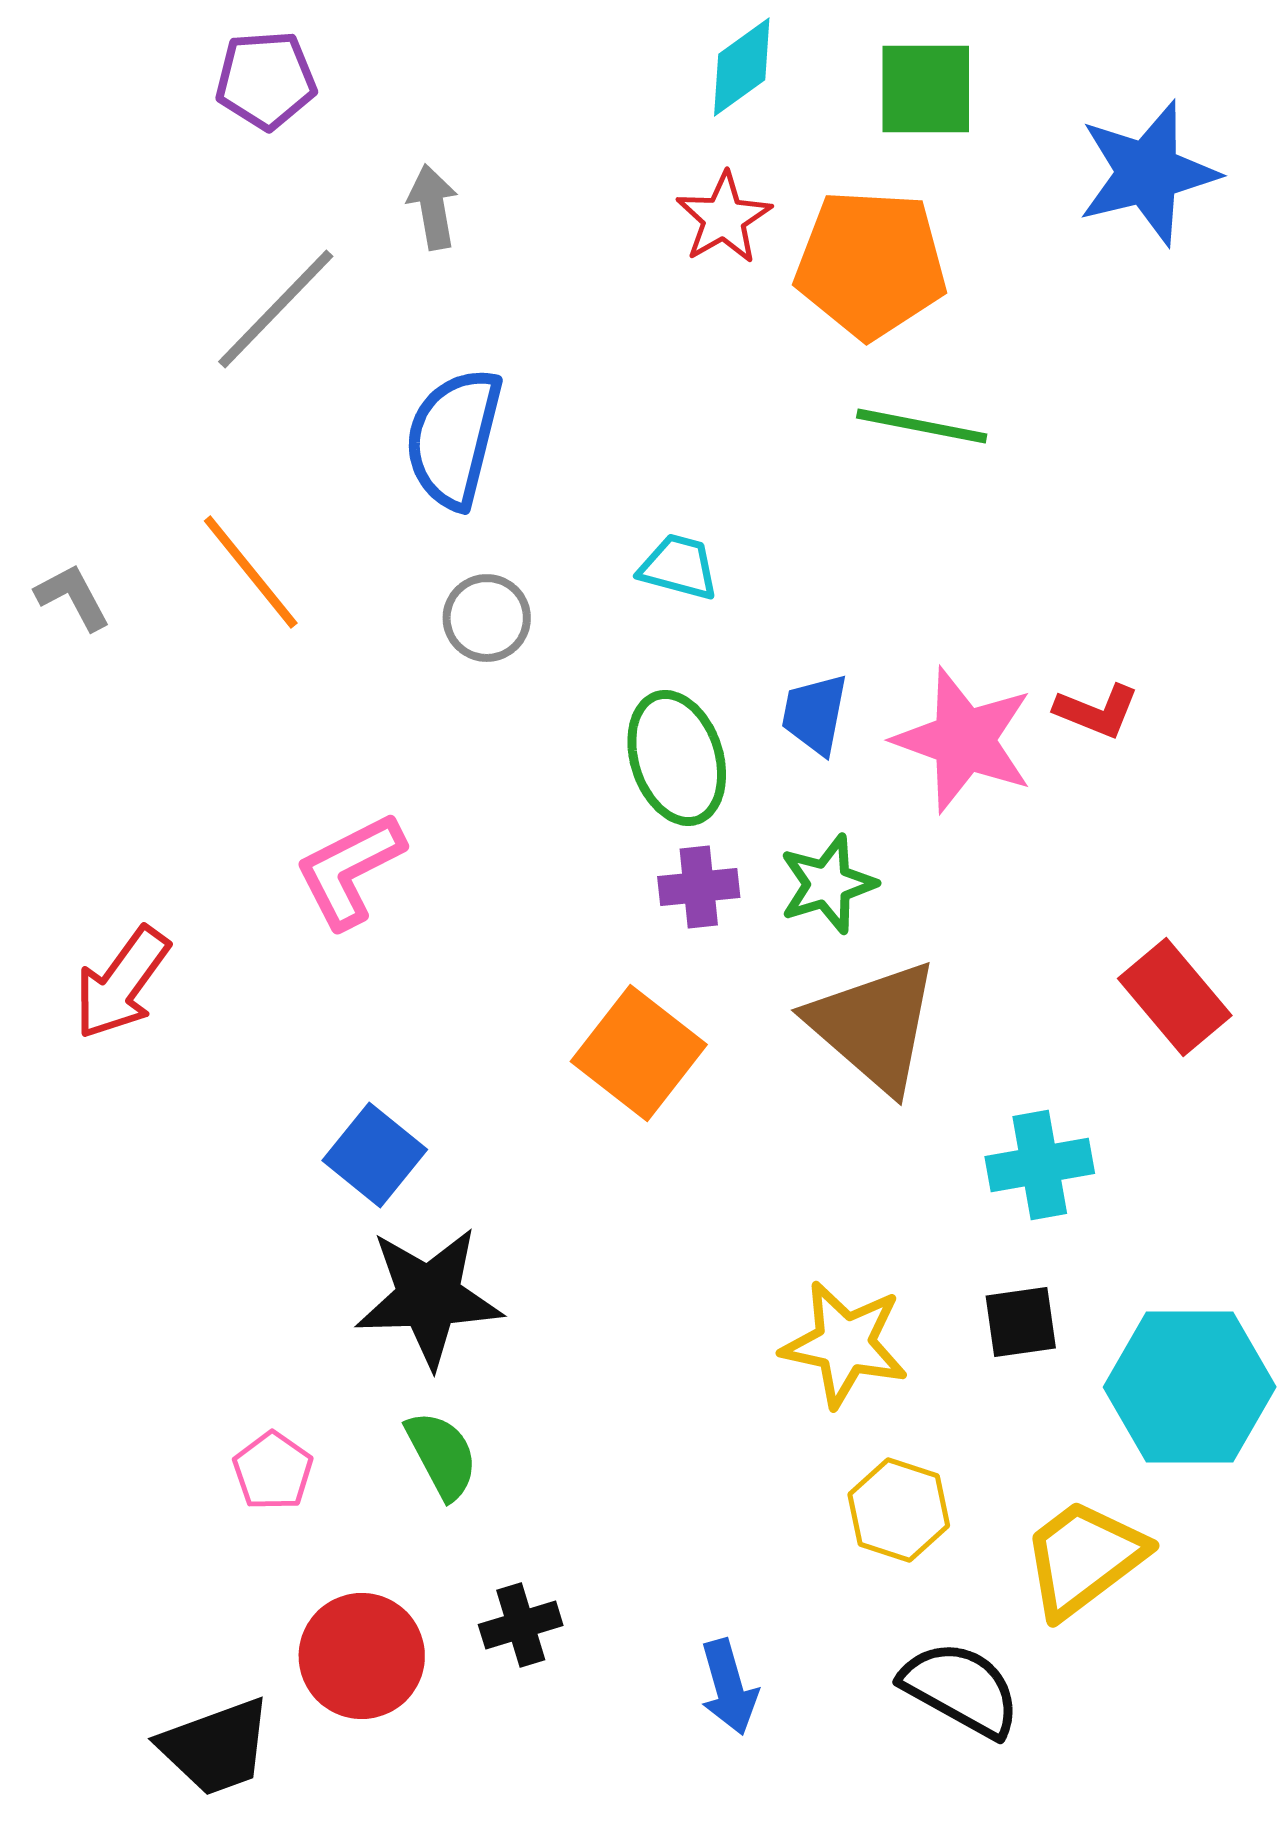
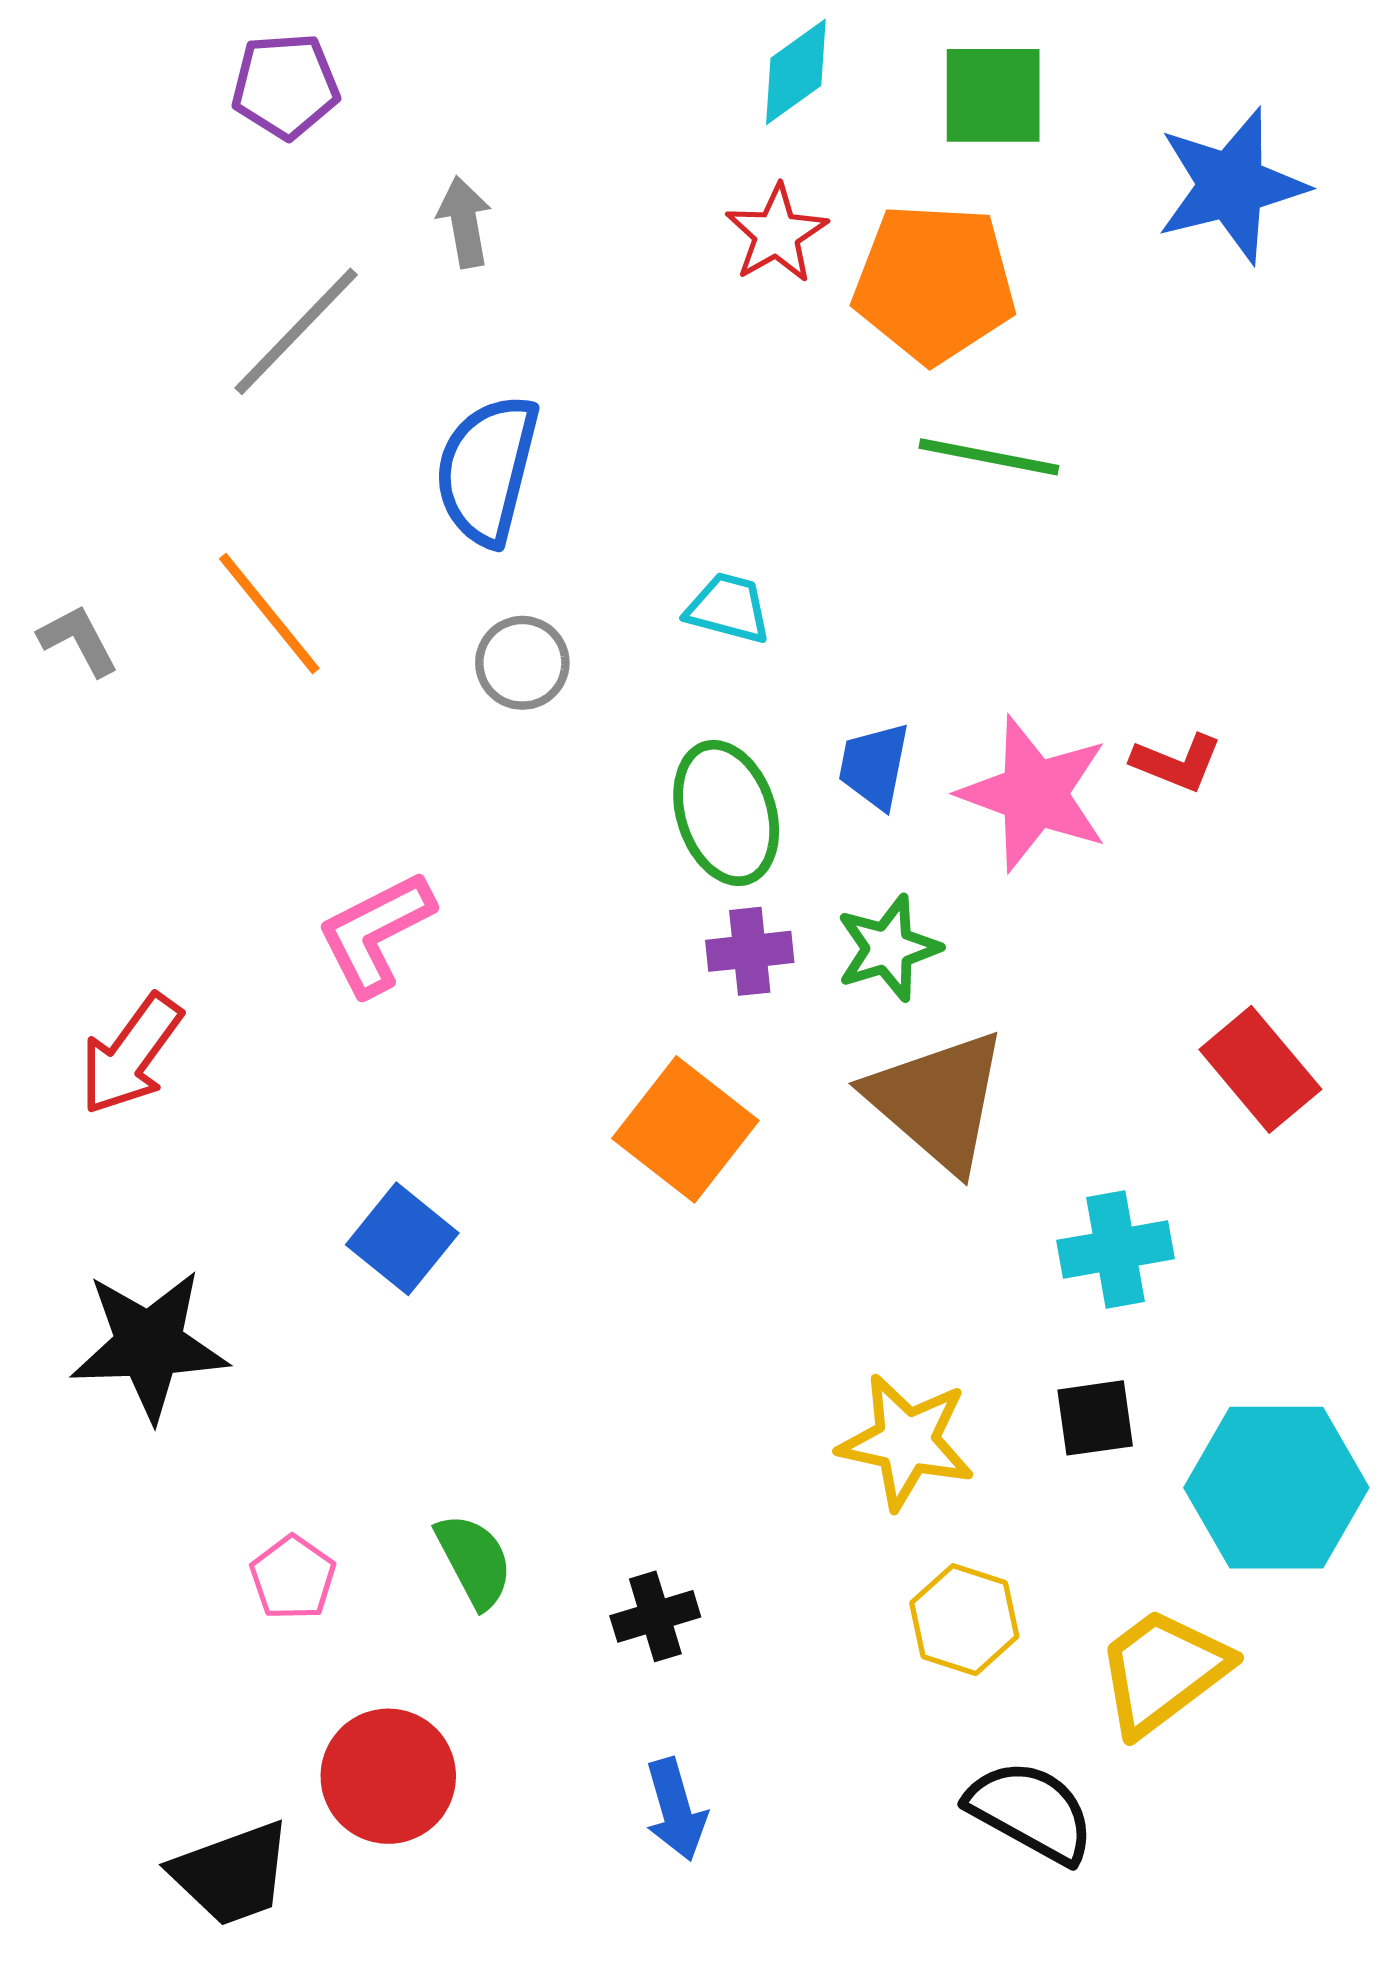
black star: (429, 1297) -> (149, 1345), moved
black cross: (521, 1625) -> (655, 1616), moved
blue arrow: (729, 1687) -> (676, 1809), moved

